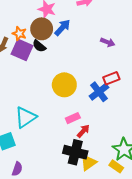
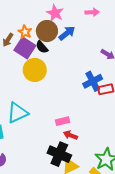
yellow circle: (64, 85) -> (35, 70), moved
blue cross: (99, 92) -> (93, 81), moved
red arrow: (83, 131) -> (70, 135), turned -120

